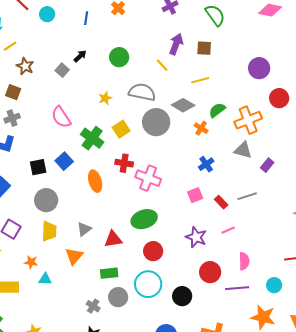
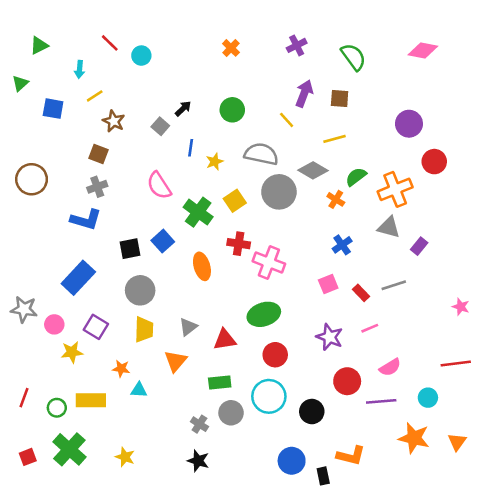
blue line: (86, 18) -> (191, 148), moved
pink semicircle: (244, 261) -> (390, 367), turned 60

